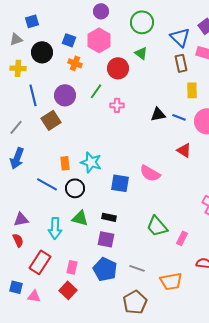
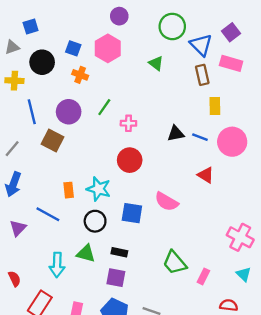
purple circle: (101, 11) -> (119, 16), moved
green circle: (142, 22) -> (172, 26), moved
red circle: (118, 68) -> (130, 160), moved
brown square: (51, 120) -> (52, 141), turned -30
black circle: (75, 188) -> (95, 221), moved
purple triangle: (21, 219) -> (18, 228), moved, turned -35

